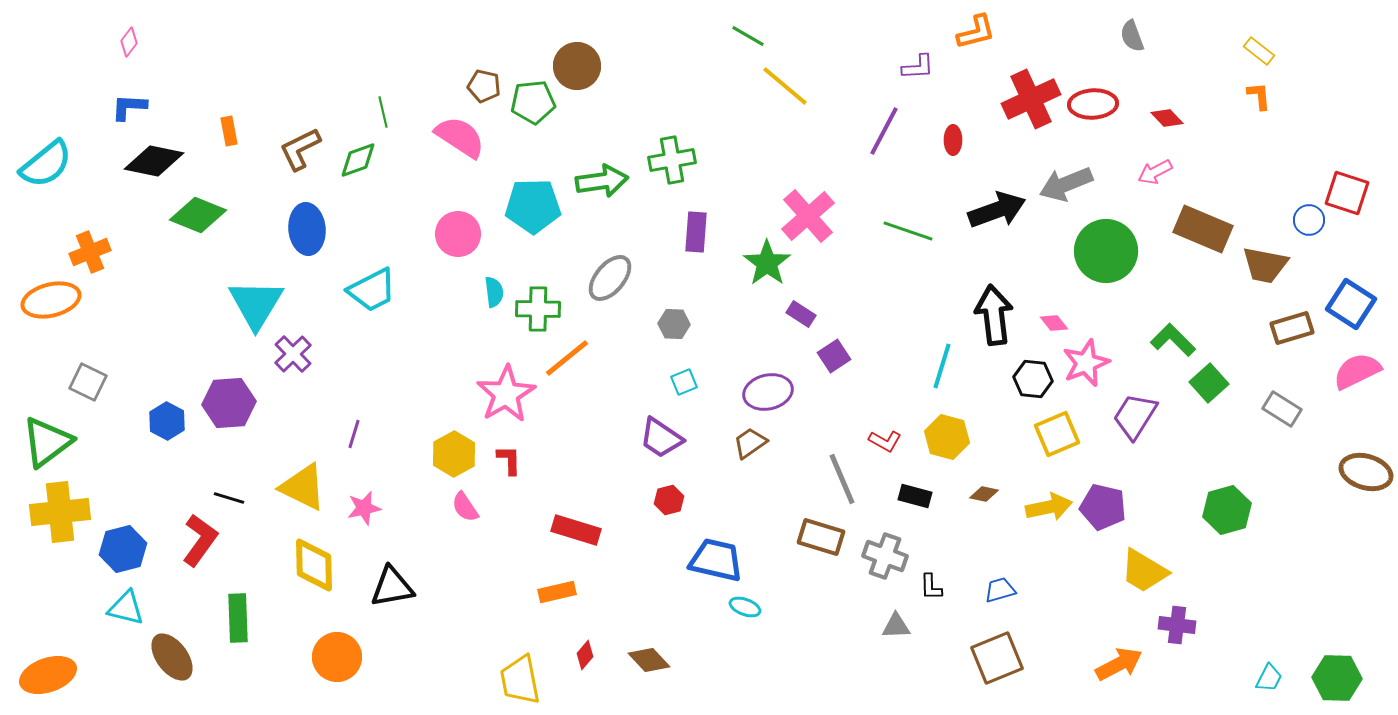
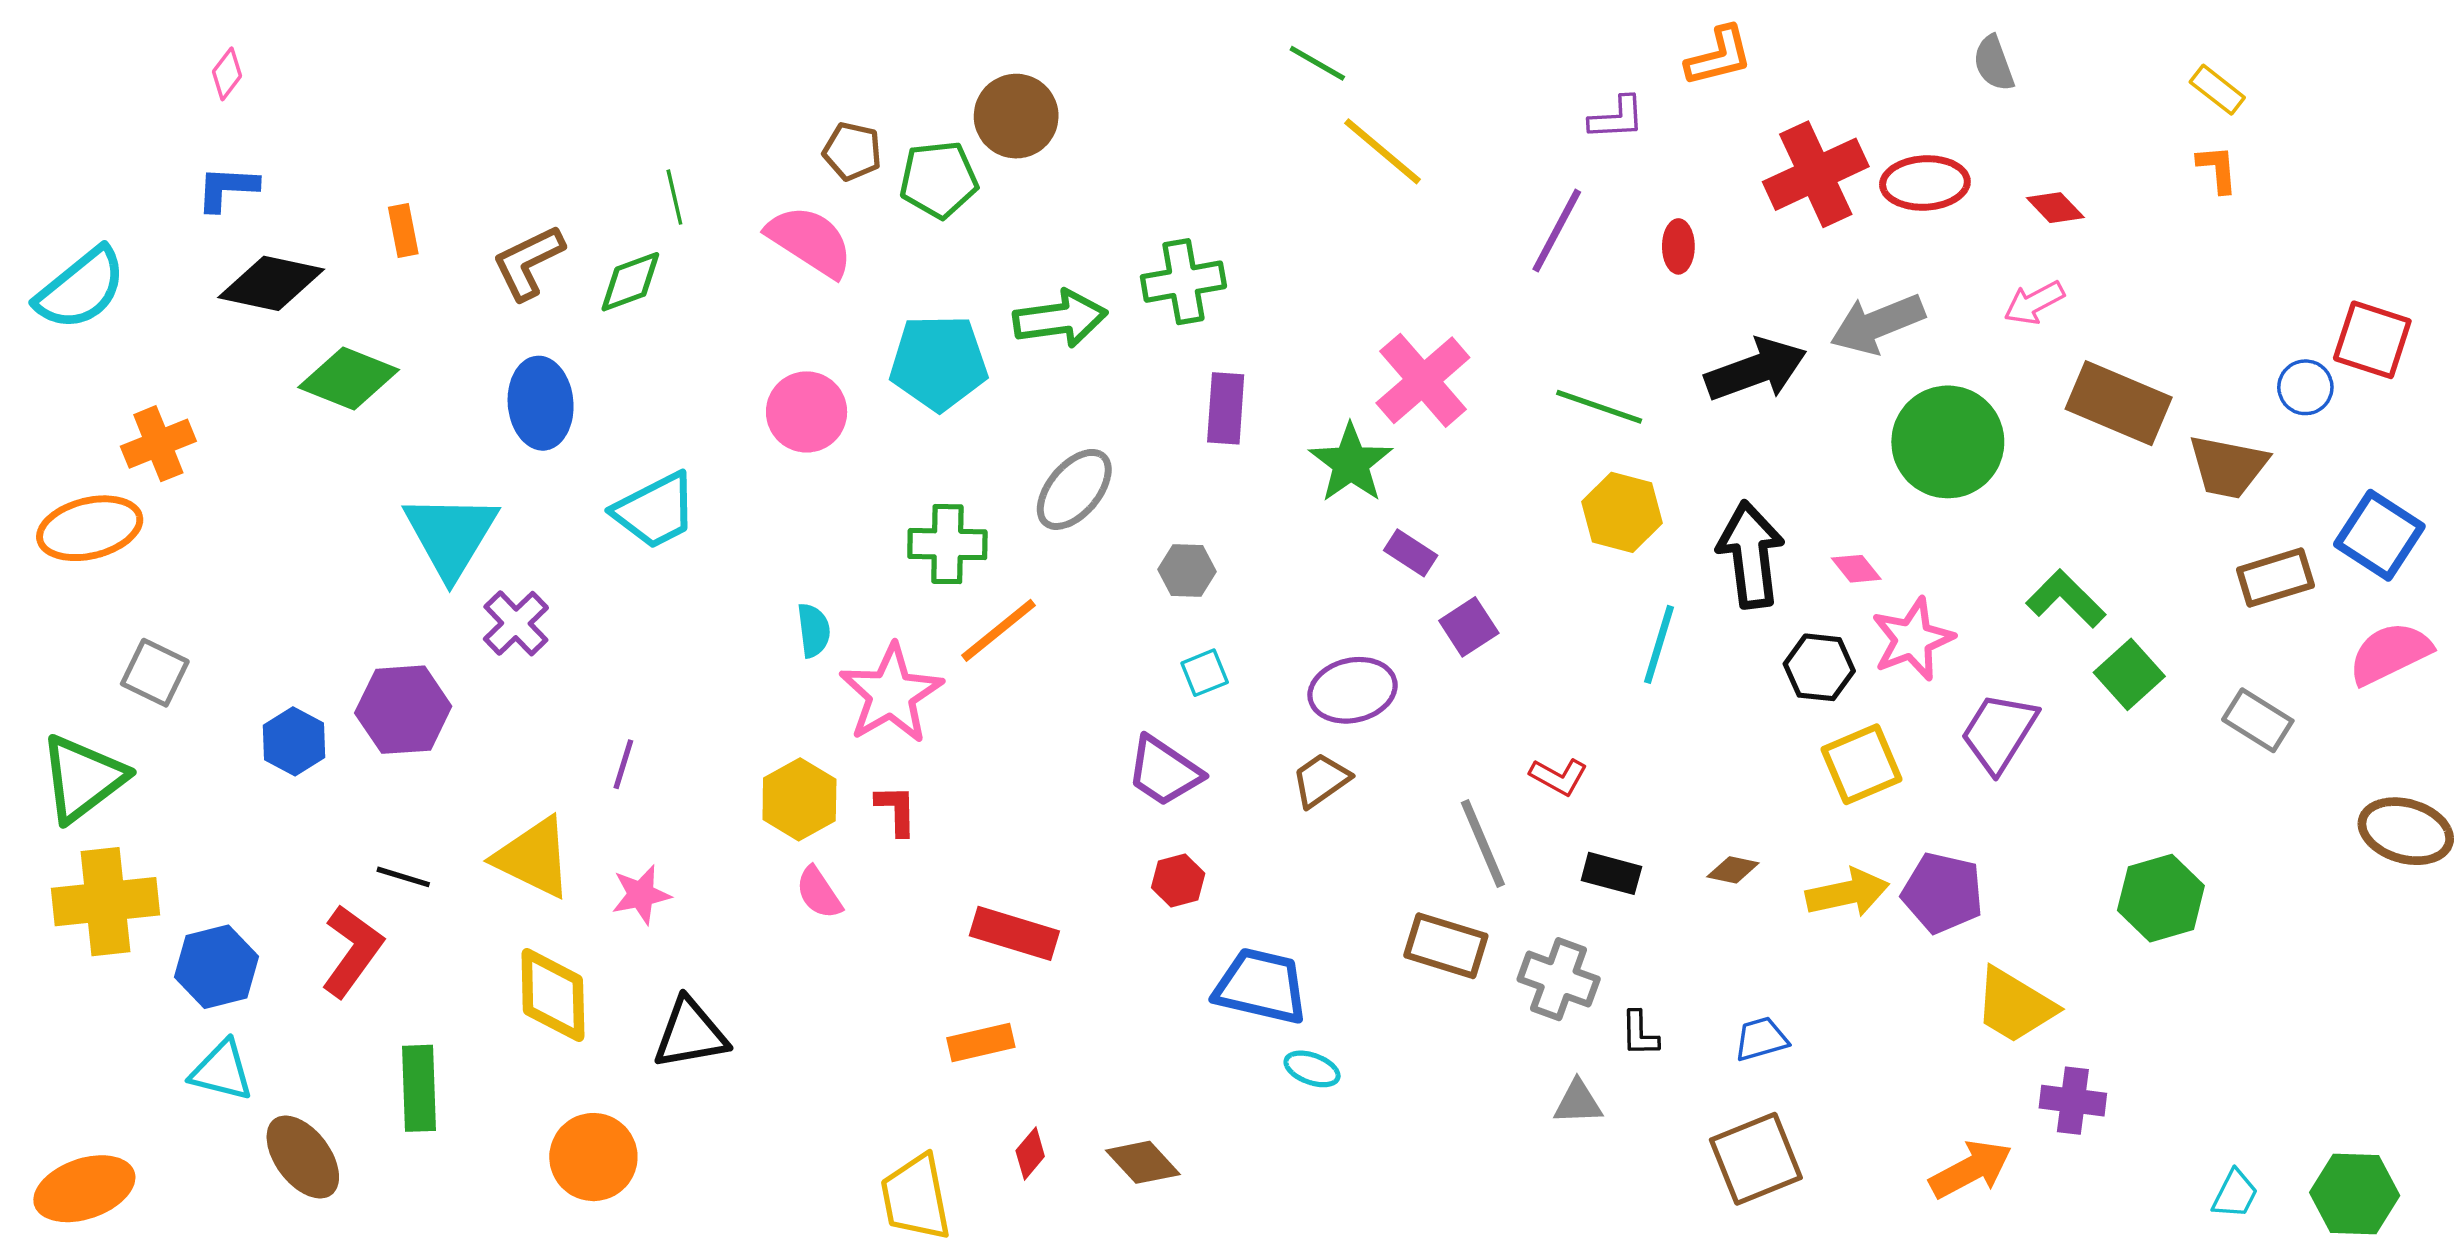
cyan semicircle: (494, 292) -> (814, 630), moved
yellow hexagon: (947, 437) -> (1622, 512), moved

